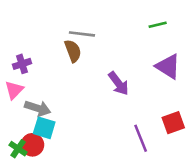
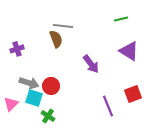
pink triangle: (14, 90) -> (11, 104), moved
red circle: (32, 145) -> (51, 86), moved
green cross: (18, 149) -> (48, 116), moved

